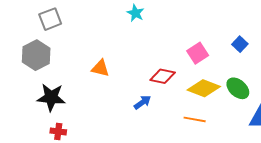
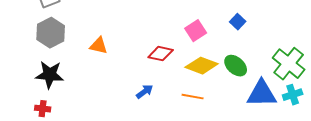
gray hexagon: (36, 55) -> (51, 33), moved
blue arrow: (143, 102) -> (145, 92), moved
red cross: (58, 131) -> (43, 109), moved

